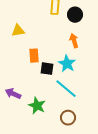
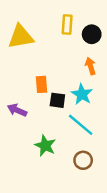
yellow triangle: (18, 31) -> (21, 37), moved, size x1.6
purple arrow: (13, 94) -> (17, 110), moved

